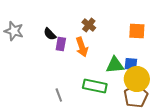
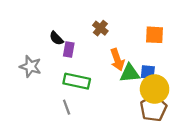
gray star: (14, 31) -> (30, 66), moved
orange arrow: (82, 47) -> (117, 60), moved
green rectangle: (95, 86) -> (77, 81), moved

